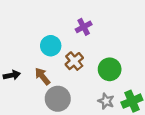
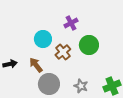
green circle: (110, 69) -> (89, 45), moved
gray star: (106, 101) -> (81, 86), moved

